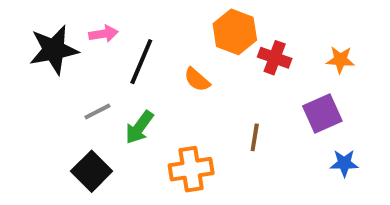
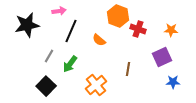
pink arrow: (103, 34) -> (59, 11), moved
gray line: (97, 111) -> (49, 56), turned -32
orange cross: (191, 169) -> (96, 85), turned -30

